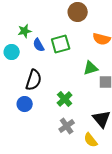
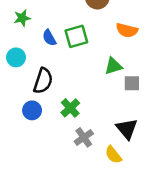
green star: (25, 31) -> (22, 18), moved
cyan circle: (12, 52) -> (16, 57), moved
green cross: (65, 99) -> (70, 108), moved

